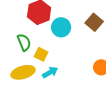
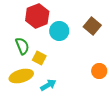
cyan arrow: (50, 72) -> (48, 85), moved

